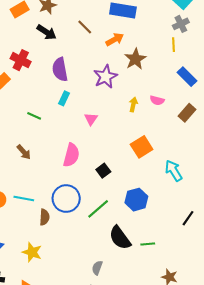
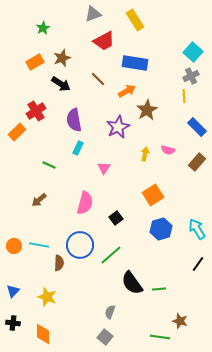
red cross: (21, 60) -> (36, 111), turned 30
brown arrow: (24, 152) -> (39, 200), turned 91
cyan arrow: (174, 171) -> (197, 229), moved
blue hexagon: (136, 200) -> (161, 229), moved

